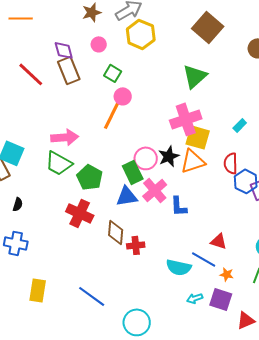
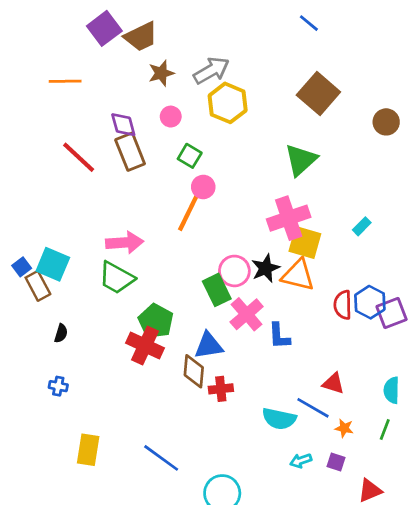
orange triangle: (193, 161) -> (298, 275), turned 32
red semicircle: (231, 163) -> (343, 305), moved
green pentagon: (90, 177) -> (156, 321), moved
blue triangle: (127, 196) -> (209, 346), moved
blue cross: (16, 243) -> (58, 386), size x0.6
purple square: (221, 299) -> (336, 462), size x0.6

